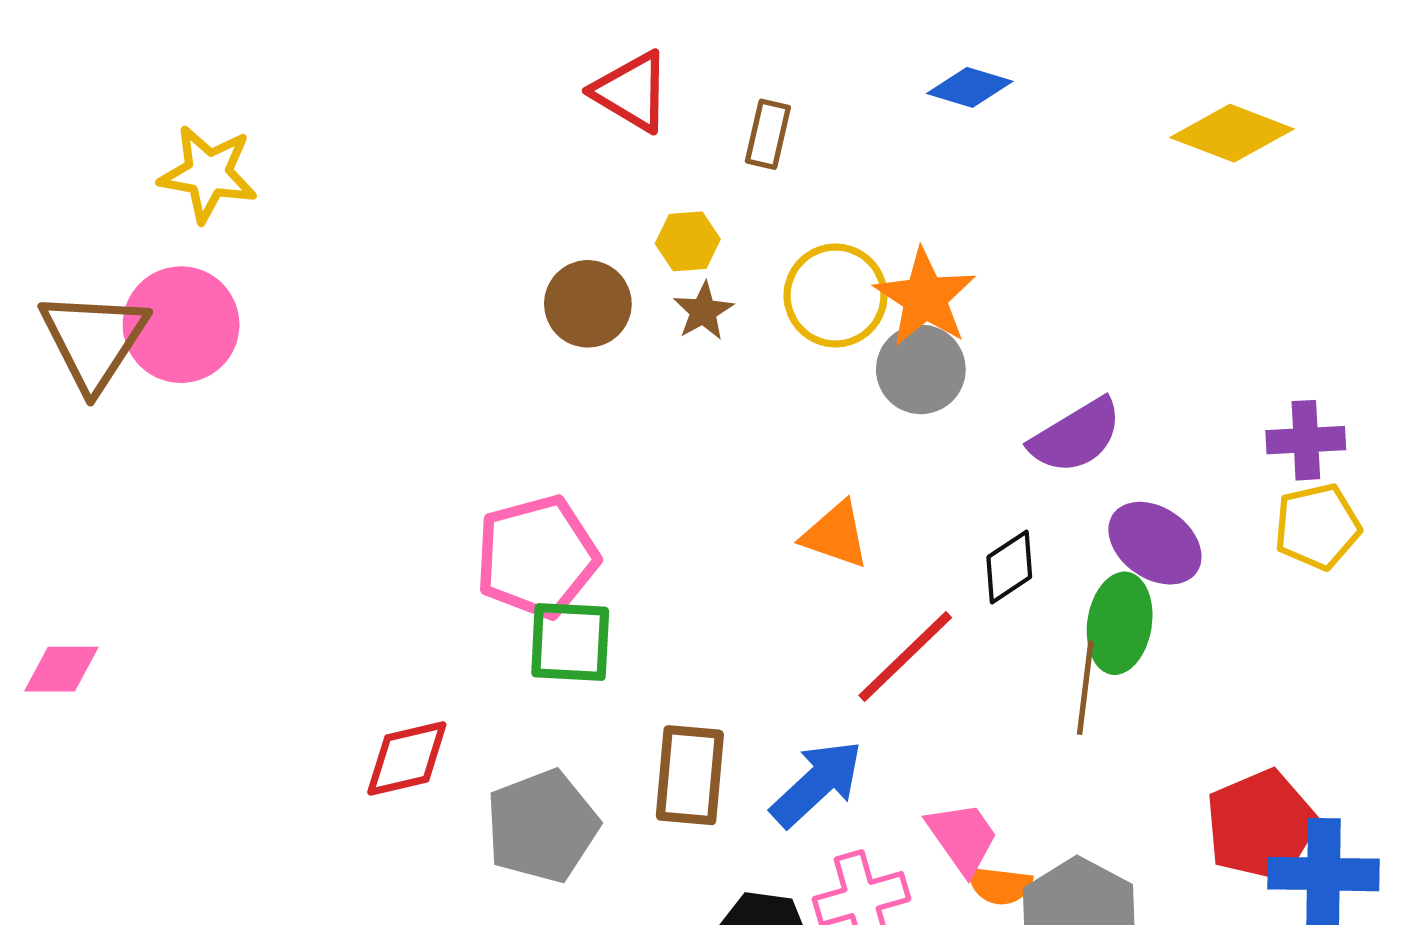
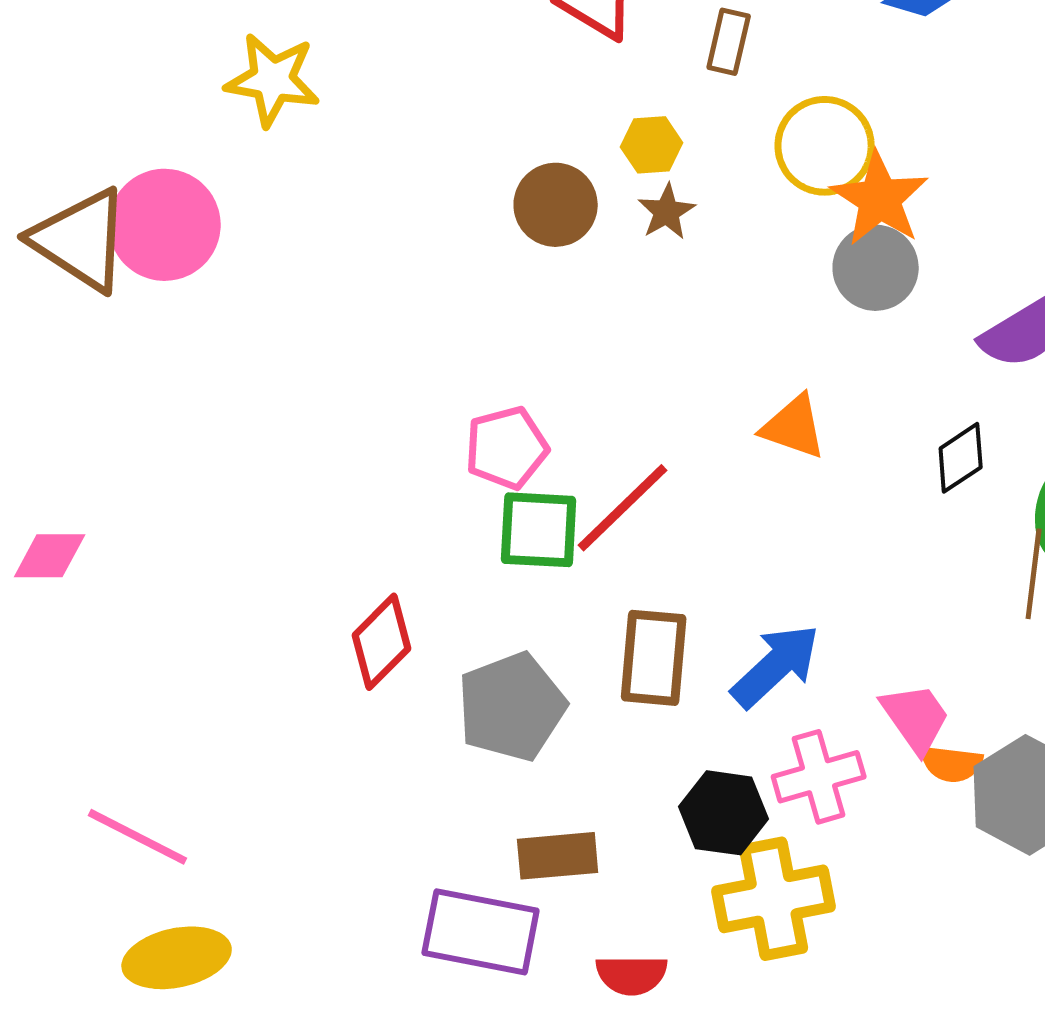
yellow star: (208, 174) -> (273, 80), moved
yellow circle: (836, 295) -> (825, 146), moved
brown triangle: (94, 340) -> (81, 240), turned -30
pink pentagon: (537, 557) -> (507, 448), size x0.7
red line: (905, 657) -> (623, 508), moved
red diamond: (407, 759) -> (382, 642), turned -32

